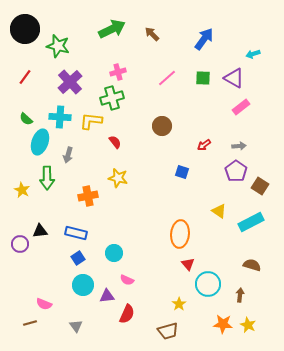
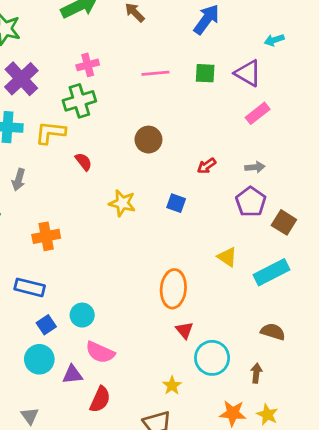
pink line: (167, 78) -> (155, 73), turned 36
yellow star: (118, 178) -> (122, 203), moved
blue square: (78, 258) -> (46, 325), moved
pink semicircle: (127, 280) -> (100, 352), size x1.5

